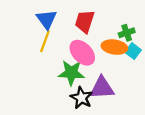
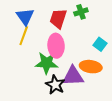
green cross: (127, 33) -> (81, 12), moved
orange ellipse: (114, 47) -> (91, 67), moved
pink ellipse: (82, 53) -> (56, 46), turned 40

